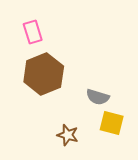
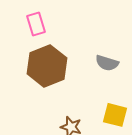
gray semicircle: (98, 97) -> (107, 63), moved

